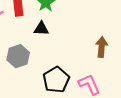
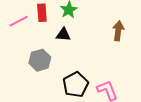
brown arrow: (101, 47) -> (118, 31), moved

